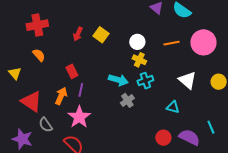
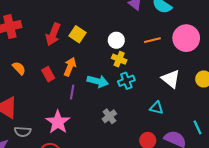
red arrow: (78, 34) -> (53, 34), size x1.5
orange semicircle: (39, 55) -> (19, 68), moved
purple line: (81, 90) -> (72, 92), moved
orange arrow: (61, 96) -> (70, 67), moved
gray cross: (127, 100) -> (109, 116), moved
gray semicircle: (46, 125) -> (23, 132), turned -49

